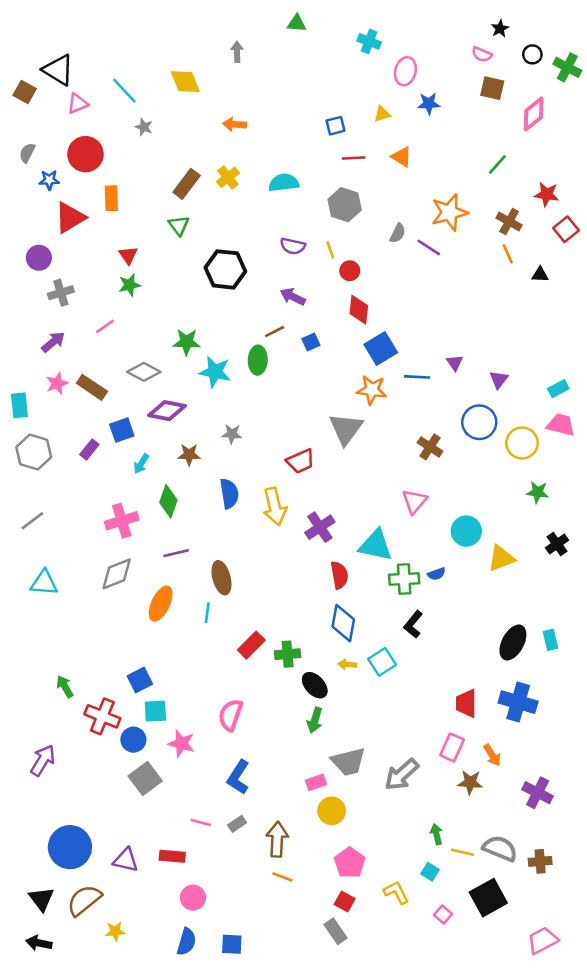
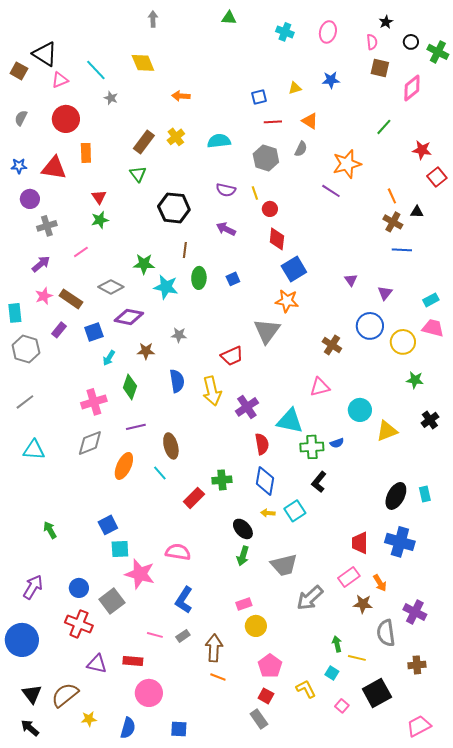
gray arrow: (237, 52) -> (153, 19), moved
pink semicircle: (482, 54) -> (372, 42), turned -119
pink ellipse: (405, 71) -> (328, 32), moved
blue star: (49, 180) -> (19, 166), moved
red triangle: (70, 218) -> (54, 168), turned 40
brown cross: (509, 222) -> (393, 222), moved
gray semicircle: (398, 233) -> (301, 149), moved
brown line: (275, 332) -> (185, 250), moved, turned -56
blue square: (311, 342) -> (233, 279), moved
blue line: (417, 377) -> (402, 250), moved
purple rectangle: (89, 449) -> (59, 330), moved
pink triangle: (414, 501) -> (320, 387), turned 35
cyan line: (207, 613) -> (160, 473), turned -49
green cross: (288, 654) -> (222, 480), moved
pink semicircle: (231, 715) -> (178, 552), turned 80
red cross: (102, 716) -> (79, 624), moved
blue circle: (133, 740) -> (79, 588), moved
pink star: (181, 744) -> (140, 574), size x1.4
pink rectangle: (452, 747) -> (349, 577), turned 30
gray trapezoid: (348, 762) -> (284, 565), moved
blue circle: (70, 847) -> (22, 640), moved
gray semicircle: (500, 848) -> (386, 633), moved, turned -120
pink circle: (193, 898) -> (149, 693), size x1.4
blue semicircle: (187, 942) -> (128, 728), moved
black arrow: (39, 943) -> (30, 728), turned 30

